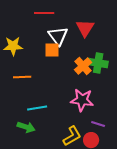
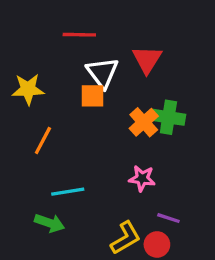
orange line: (22, 77) -> (43, 140), turned -60
pink star: (82, 100) -> (142, 178), size x0.7

